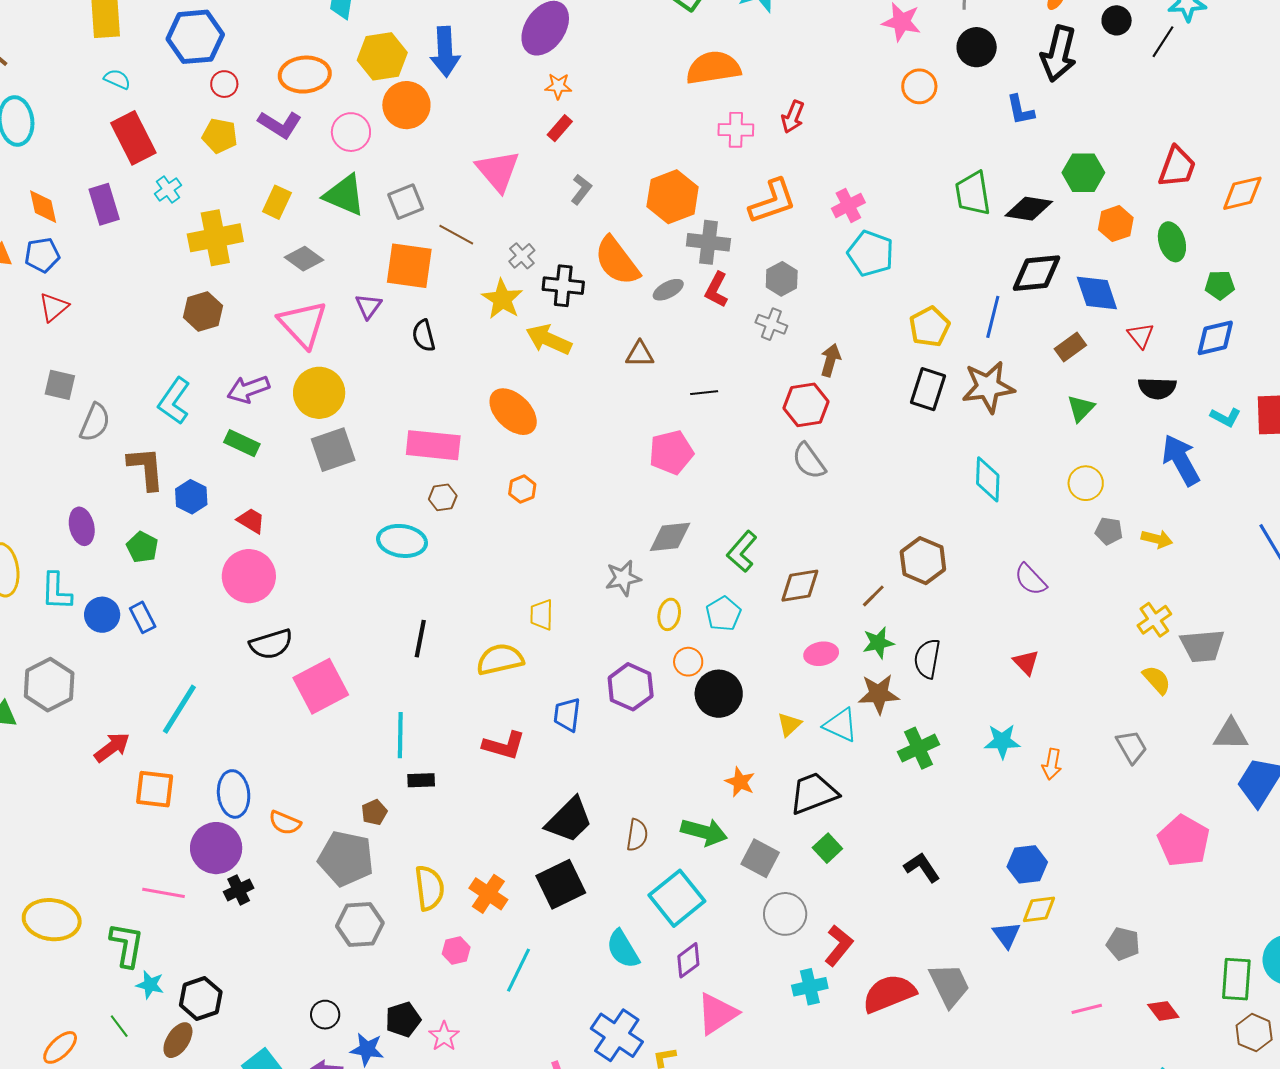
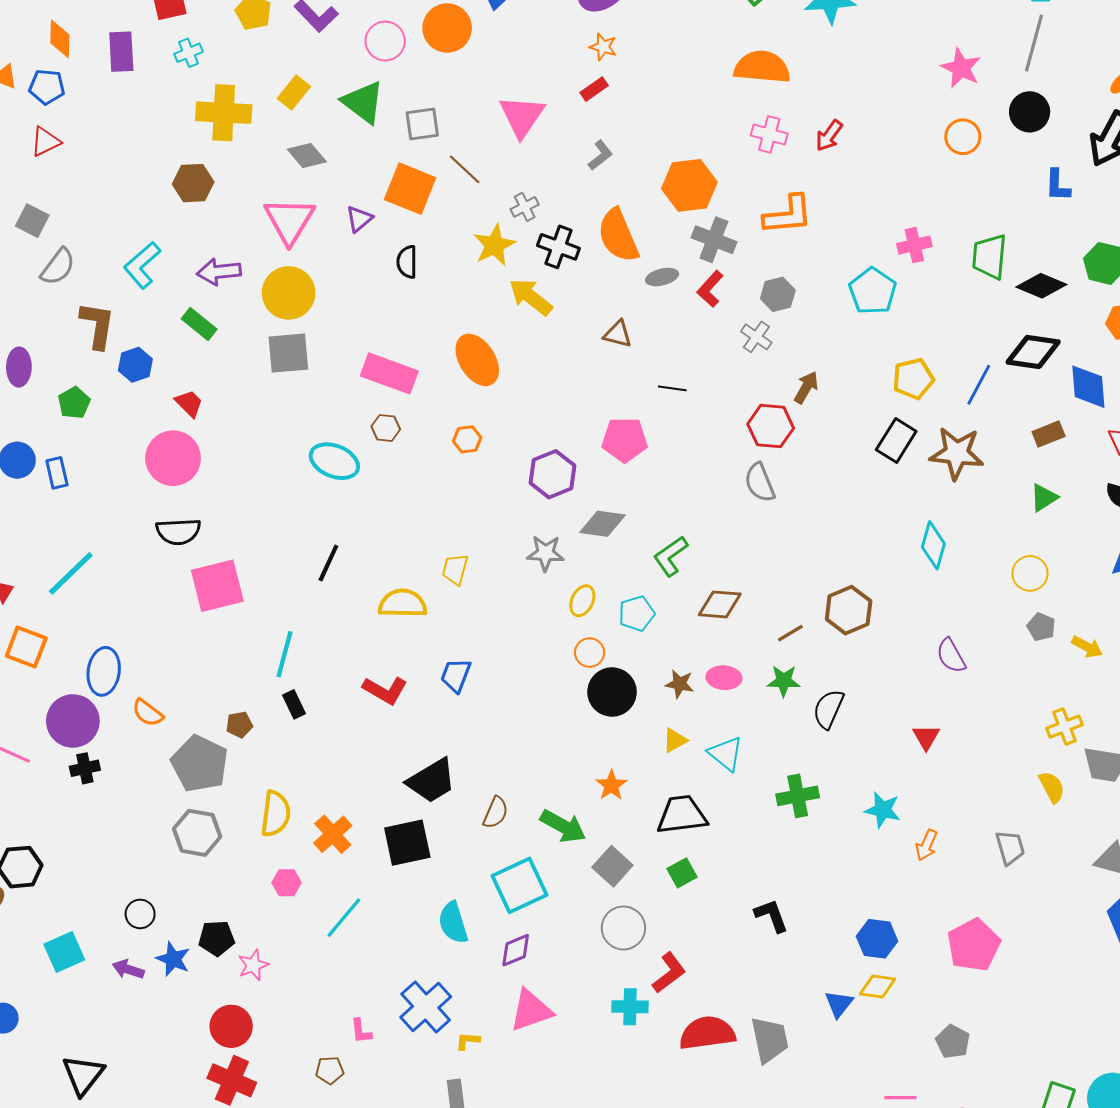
pink cross: (848, 205) -> (914, 245), moved
purple hexagon: (631, 687) -> (552, 474), moved
brown star: (879, 694) -> (680, 684), moved, size x0.7
black rectangle: (421, 780) -> (294, 704), turned 52
pink pentagon: (1184, 841) -> (974, 945), moved

